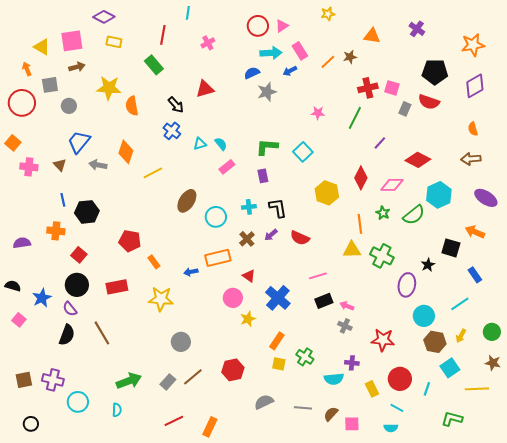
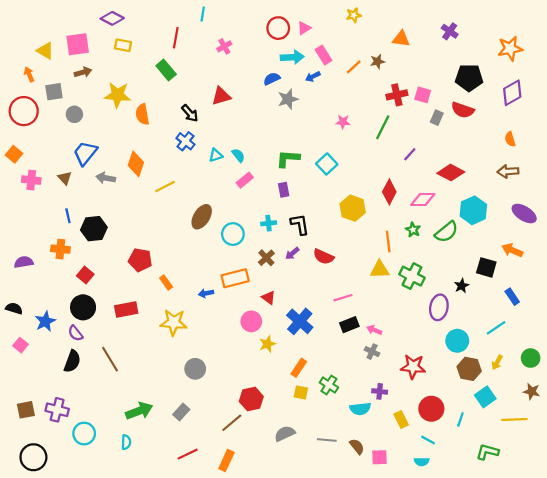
brown line: (193, 377) -> (232, 423), moved
brown semicircle: (331, 414) -> (357, 446), turned 98
black circle: (31, 424) -> (33, 457), size x1.6

